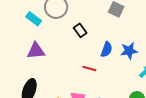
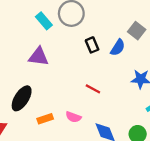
blue semicircle: (107, 49) -> (118, 48), moved

